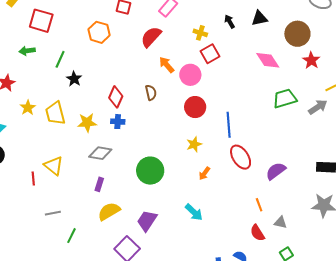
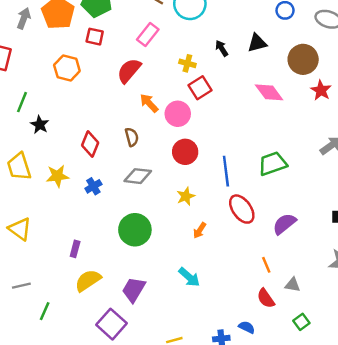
green trapezoid: (285, 99) -> (272, 164), moved
blue cross: (118, 122) -> (93, 186), moved, turned -32
gray diamond: (100, 153) -> (138, 176), moved

